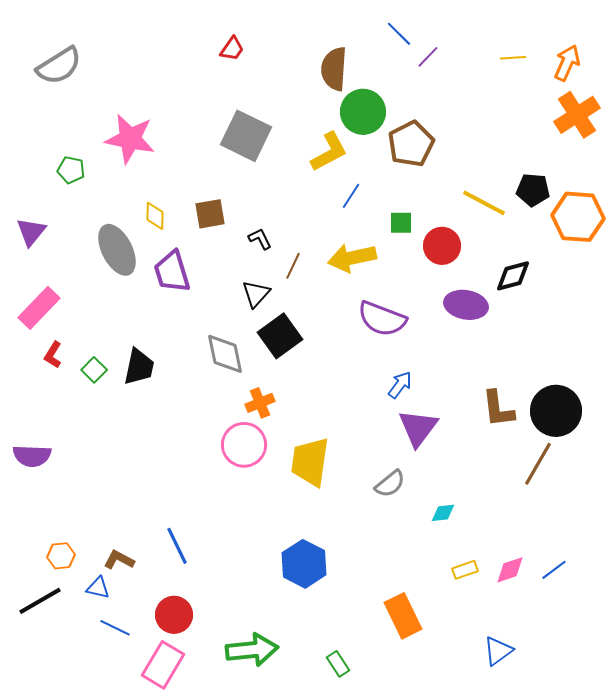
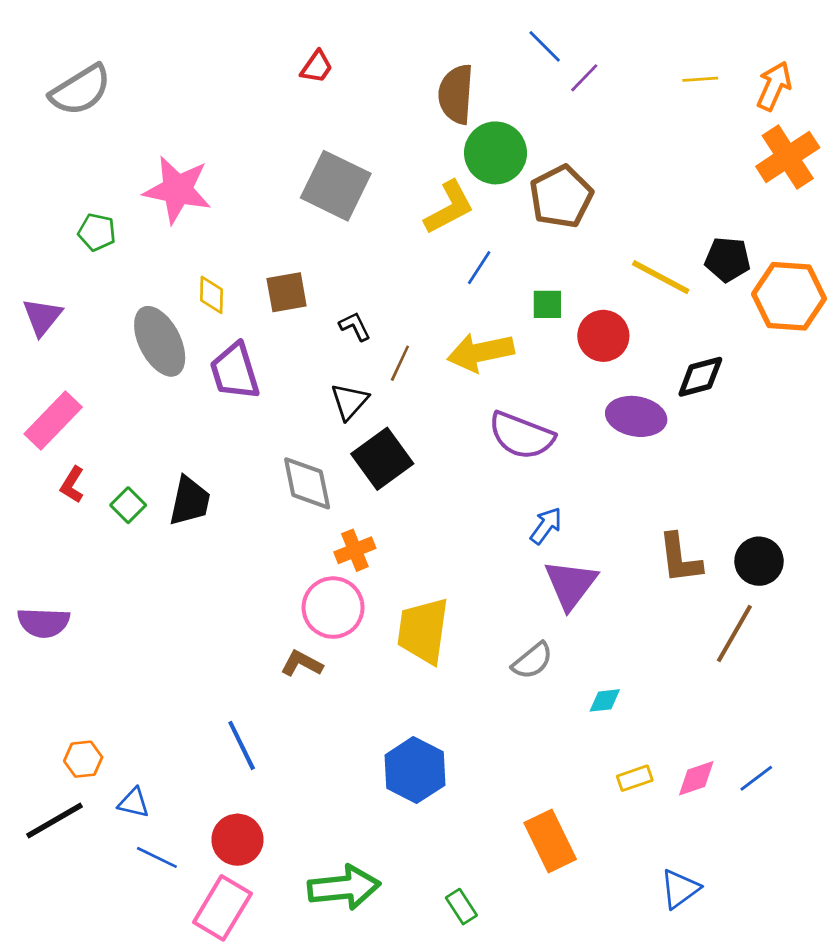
black circle: (556, 411) -> (759, 561), size x0.7
brown L-shape: (119, 560) -> (302, 664), moved

